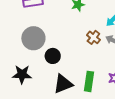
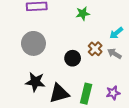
black circle: (53, 56) -> (73, 58), moved
black star: (22, 74) -> (35, 82), moved

